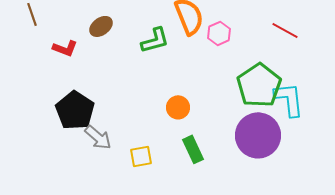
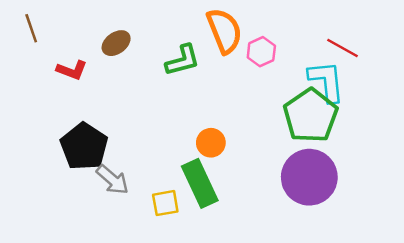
cyan L-shape: (289, 99) -> (327, 81), moved
green rectangle: (193, 149) -> (200, 183), moved, size x1.4

